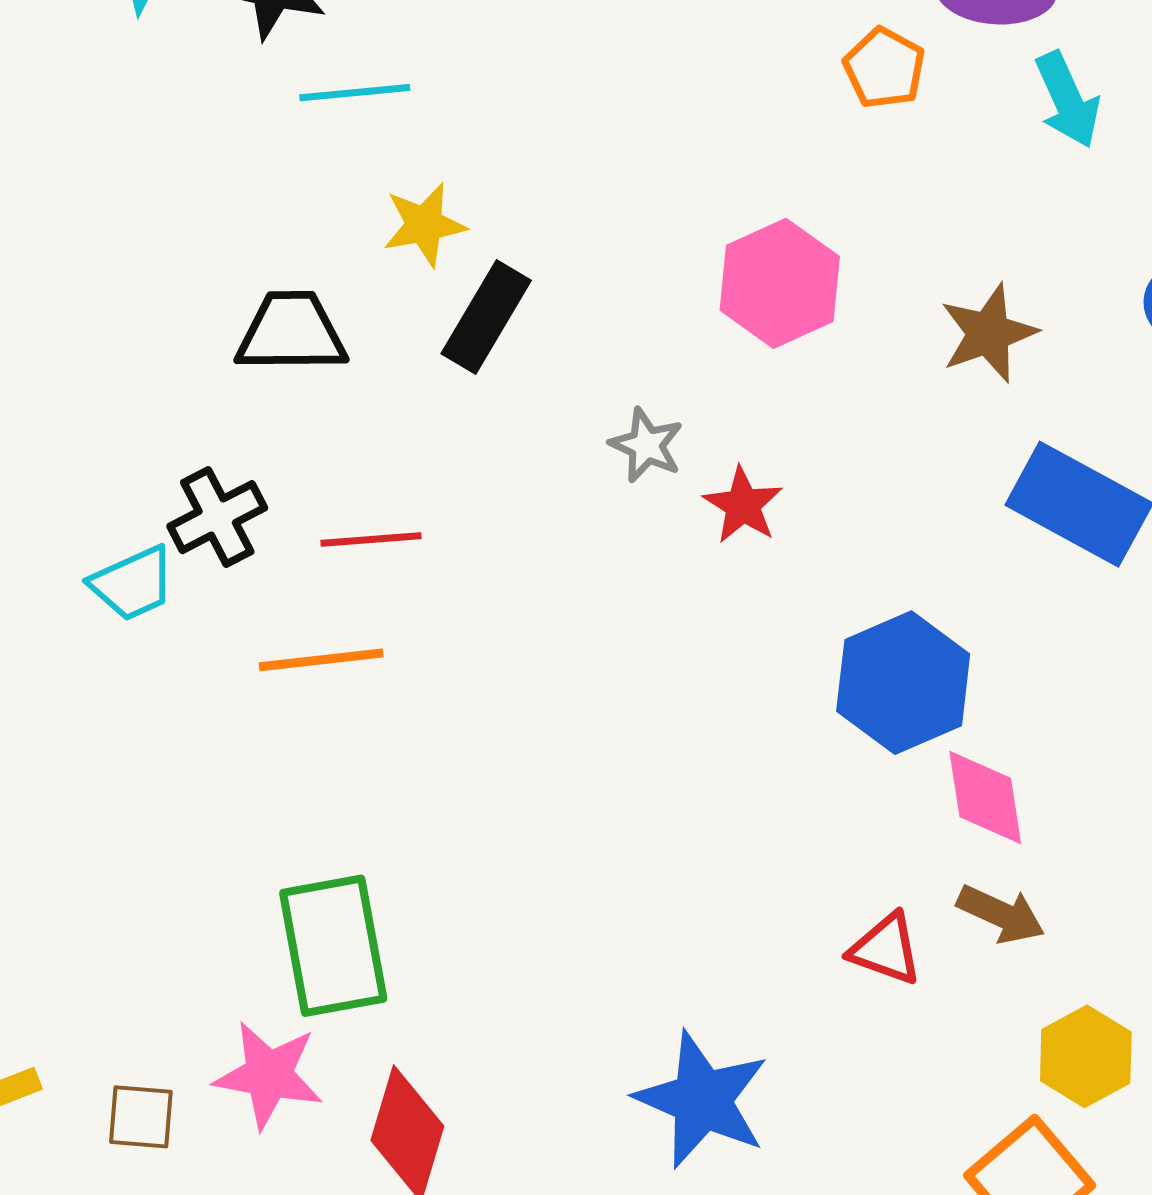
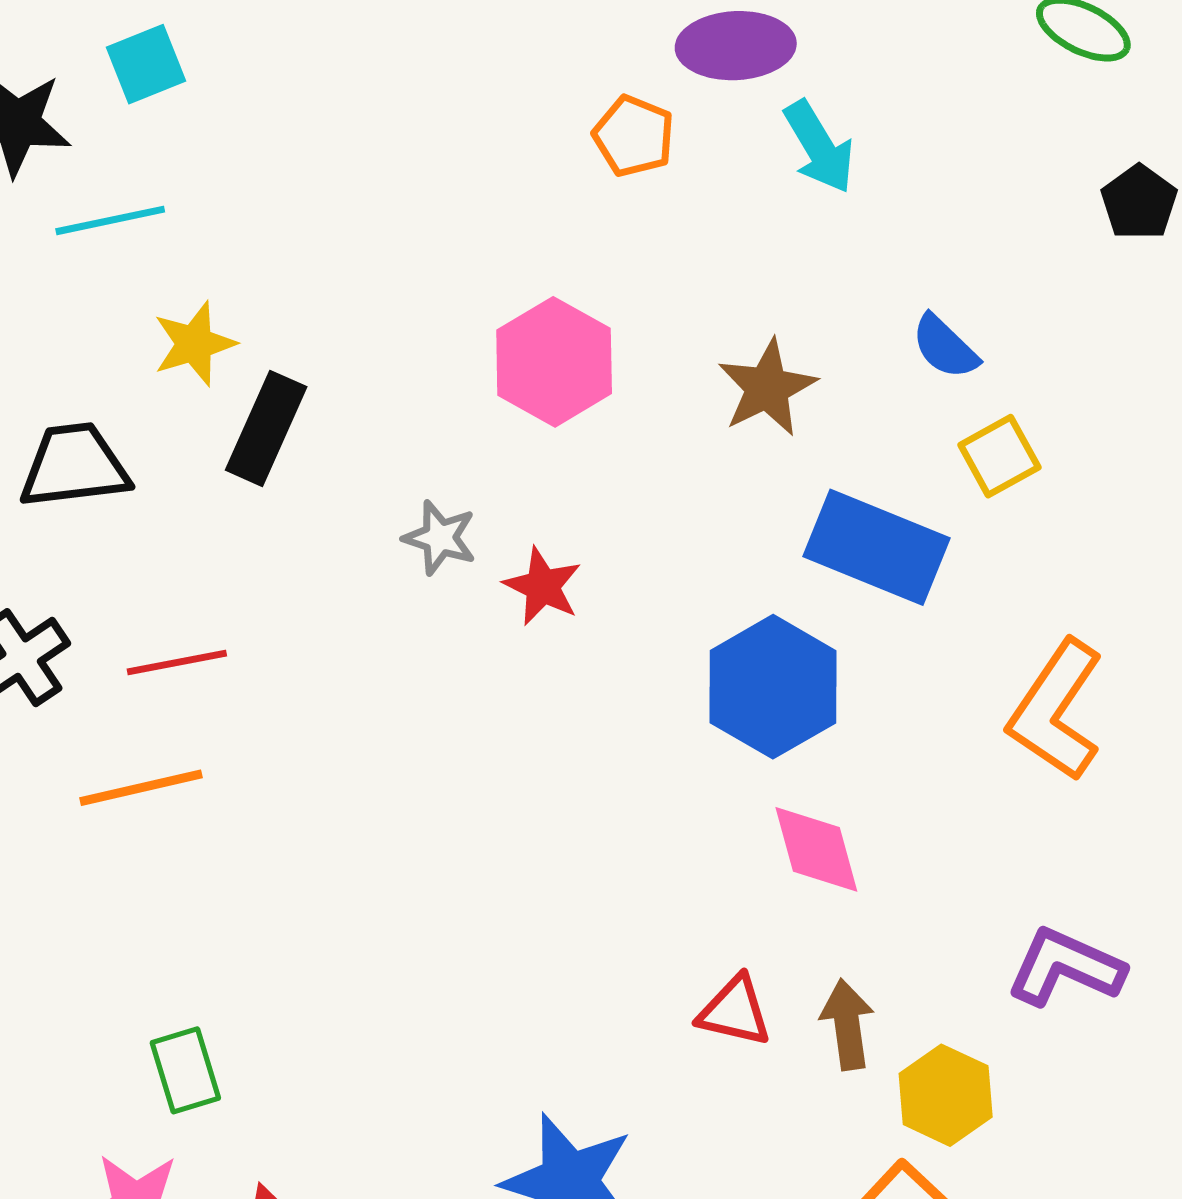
blue hexagon: (903, 683) -> (773, 687), moved
brown arrow: (1001, 914) -> (847, 1024), moved, turned -116
green rectangle: (333, 946) -> (185, 1070), size x0.6

